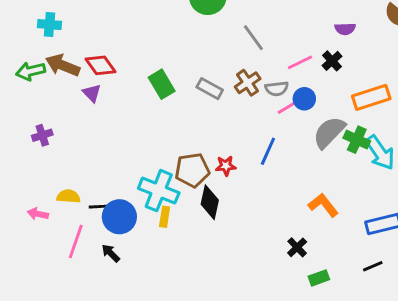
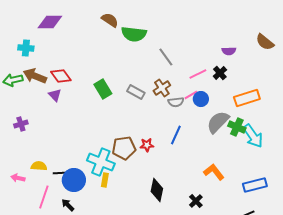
gray semicircle: (277, 89) -> (176, 102), moved
pink line: (287, 108) -> (191, 95), moved
black diamond: (210, 202) -> (157, 190), moved

